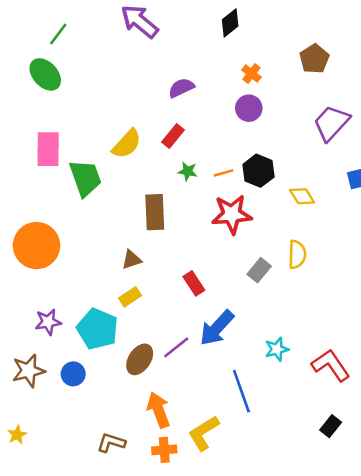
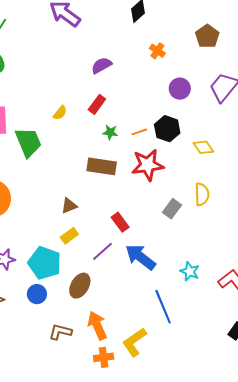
purple circle: (249, 108) -> (180, 89), moved
yellow semicircle: (127, 144) -> (60, 113), size x0.6
brown rectangle: (155, 212) -> (102, 166), moved, turned -76
blue arrow: (217, 328) -> (141, 257), turned 88
purple line: (176, 347) -> (102, 251), moved
cyan star: (277, 349) -> (190, 271), turned -30
blue circle: (73, 374) -> (37, 294), moved
brown L-shape: (111, 443) -> (60, 332), moved

